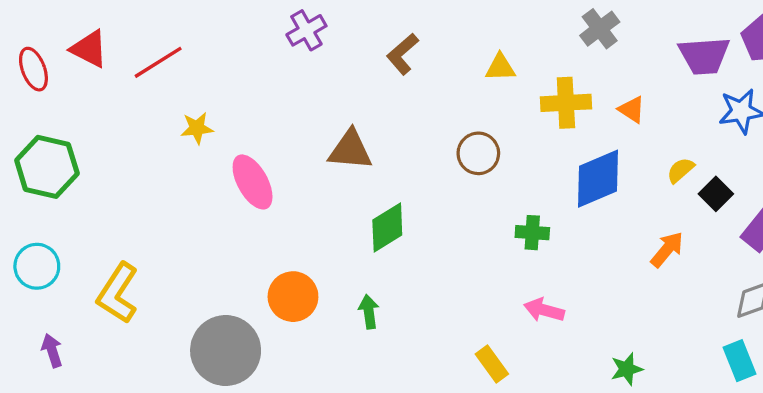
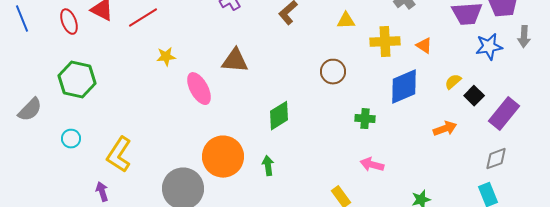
brown triangle: (350, 150) -> (235, 61), moved
orange arrow: (667, 249) -> (445, 129), turned 30
cyan circle: (37, 266) -> (71, 139), size x0.7
orange circle: (293, 297) -> (223, 157), size x1.4
purple arrow: (52, 351) -> (102, 192), moved

